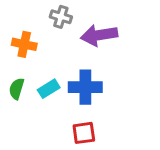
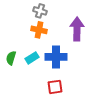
purple arrow: (99, 35) -> (77, 29), moved, turned 100
orange cross: (24, 44) -> (39, 30), moved

